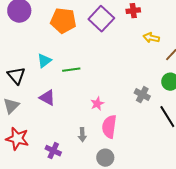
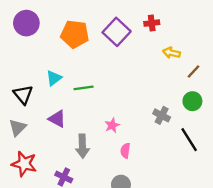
pink semicircle: (109, 127) -> (125, 151), size x0.6
gray arrow: (82, 135) -> (82, 146), moved, size x1.5

